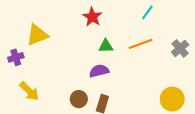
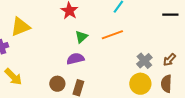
green triangle: (106, 46) -> (81, 37), turned -40
gray cross: (180, 48) -> (144, 61), moved

